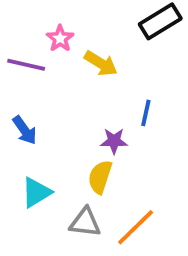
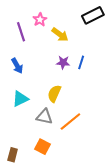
purple line: (26, 65) -> (21, 32), turned 54
purple star: (114, 141) -> (63, 63), moved

